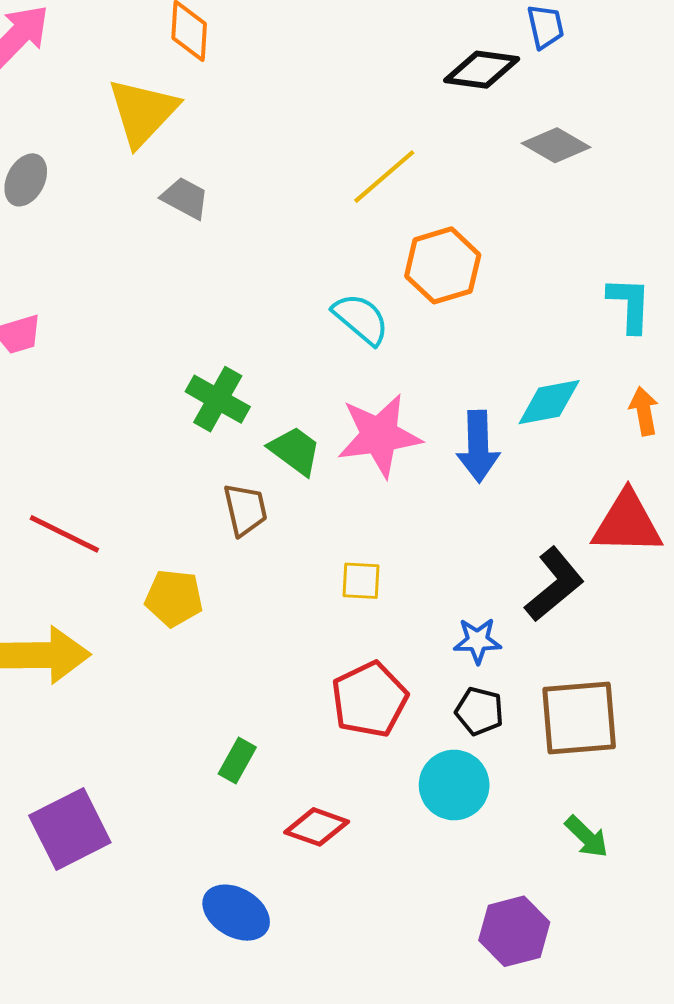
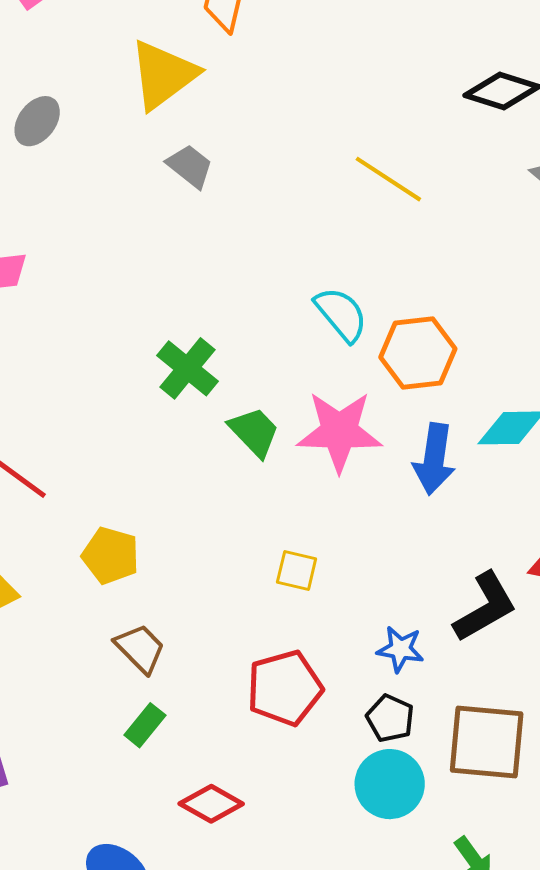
yellow line: (384, 177) -> (388, 179), turned 64
orange hexagon: (443, 265) -> (418, 353), moved
brown trapezoid: (245, 510) -> (140, 648), moved, turned -42
cyan circle: (454, 785) -> (390, 784), moved

